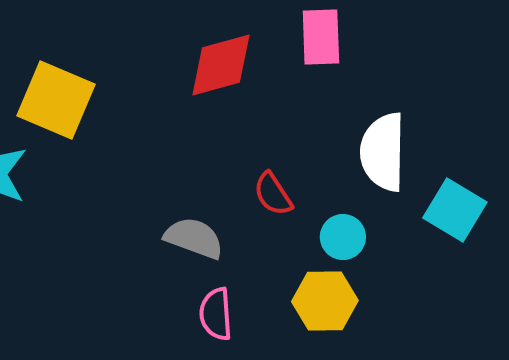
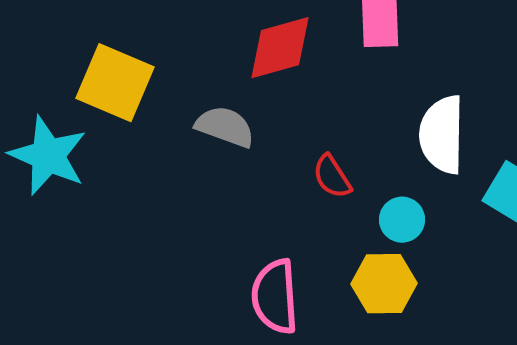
gray semicircle: (194, 238) -> (225, 127), moved
pink semicircle: (216, 314) -> (275, 297), size x1.4

